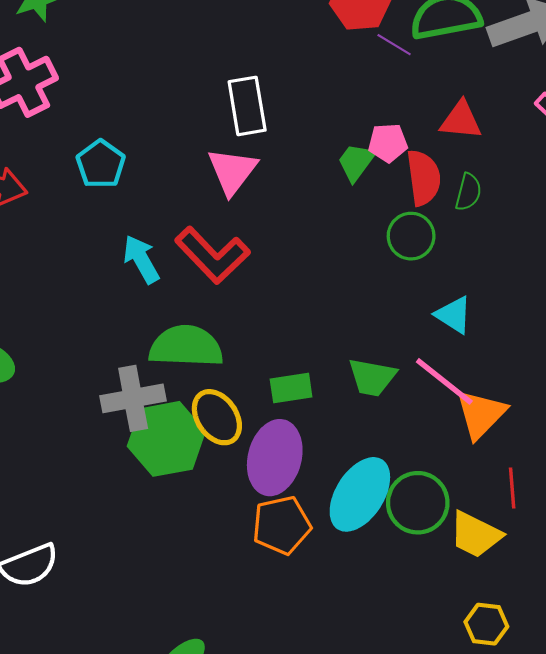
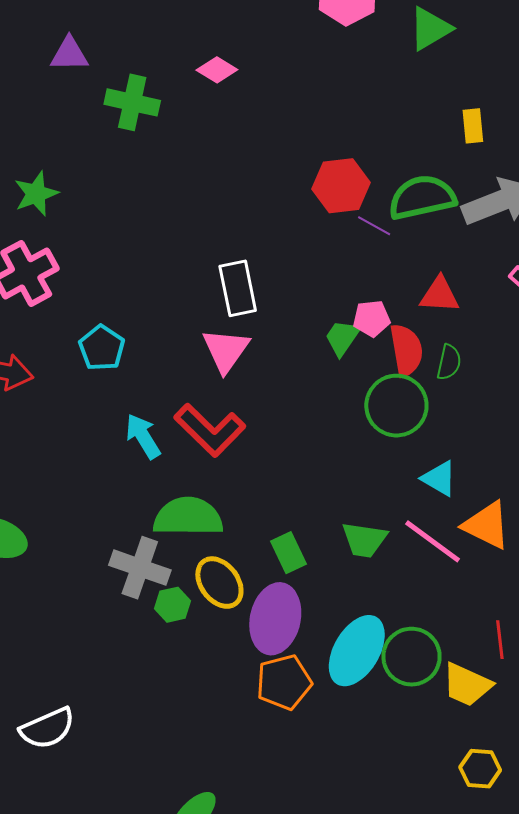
green circle: (411, 236) -> (396, 406), size x1.4
green rectangle: (291, 388) -> (288, 553), turned 75
gray cross: (133, 398) -> (140, 568), turned 32
orange triangle: (481, 414) -> (487, 525), moved, turned -46
green hexagon: (166, 439) -> (173, 605), size x0.5

